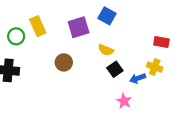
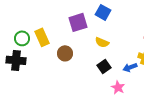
yellow rectangle: (38, 26) -> (42, 37), moved
green circle: (16, 36) -> (22, 38), moved
black square: (115, 69) -> (104, 66), moved

